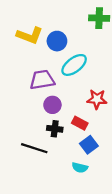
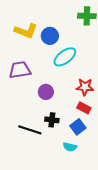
purple trapezoid: (42, 80) -> (20, 70), moved
red rectangle: (80, 123) -> (84, 108), moved
black cross: (55, 129) -> (52, 120), moved

